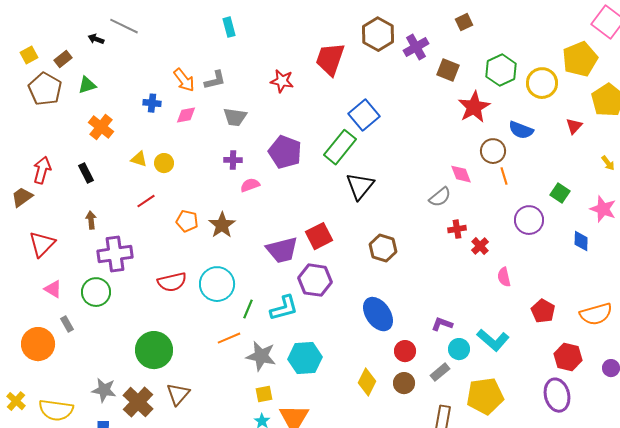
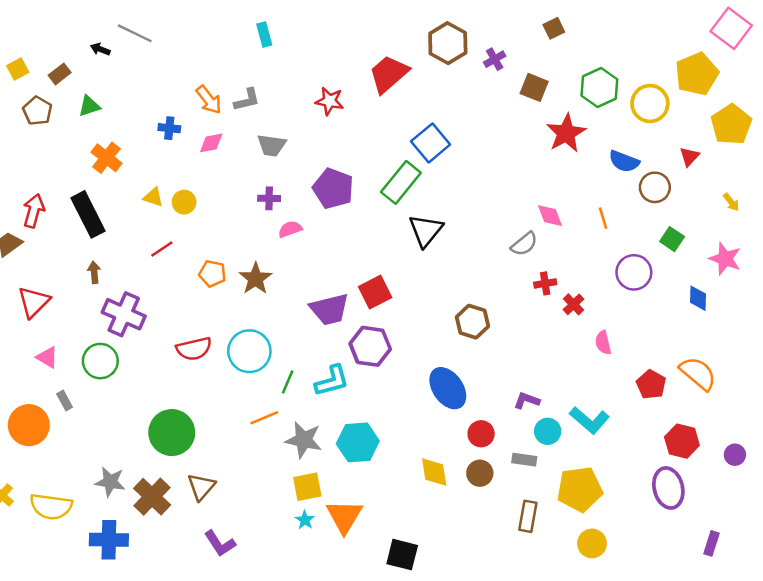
purple cross: (416, 47) -> (495, 59), size x0.7
red trapezoid: (330, 59) -> (389, 74), turned 30
brown pentagon: (45, 89) -> (37, 111), size x0.7
brown circle: (493, 151) -> (655, 187), moved
black rectangle: (86, 173) -> (88, 214), size x1.8
brown hexagon: (383, 248) -> (472, 322), moved
purple cross: (115, 254) -> (124, 314), turned 32
orange semicircle: (596, 314) -> (698, 373), moved, turned -124
gray rectangle: (440, 372) -> (524, 460), turned 48
yellow diamond: (367, 382) -> (434, 472), turned -36
yellow square: (264, 394) -> (307, 487), size x1.4

